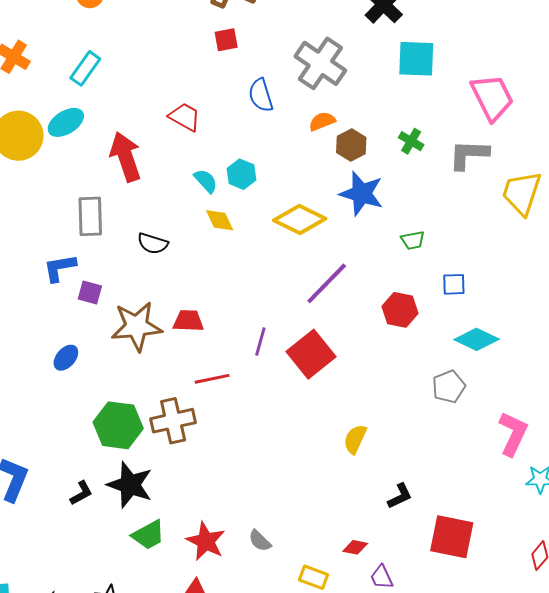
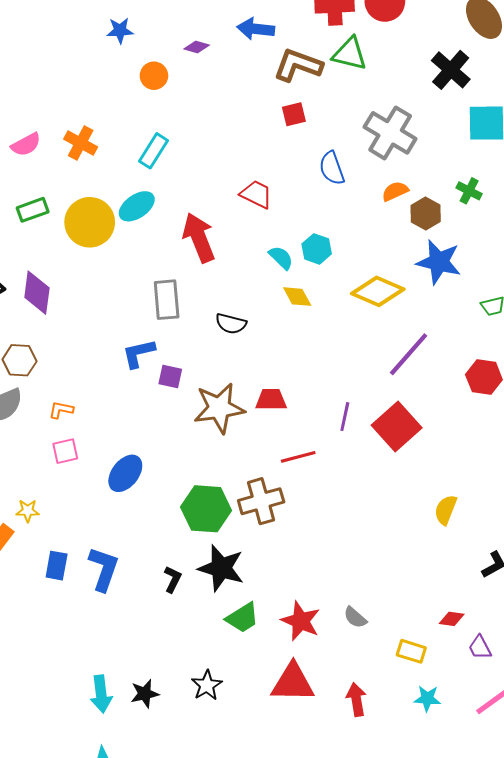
green cross: (411, 141) -> (469, 191), moved
blue ellipse: (66, 358) -> (125, 473), moved, size x1.4
black L-shape: (81, 493) -> (173, 579), turned -32

